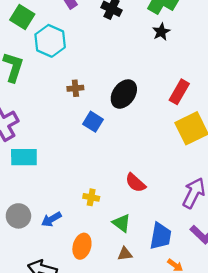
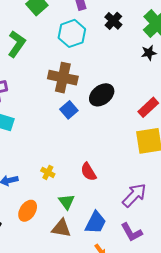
cyan hexagon: (50, 41) -> (72, 33), moved
brown cross: (75, 88) -> (63, 78), size x2.0
brown triangle: (125, 254) -> (61, 228), size x1.5

